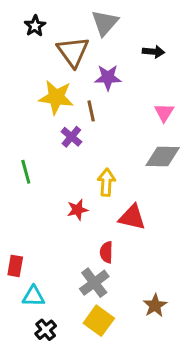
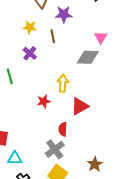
yellow star: (56, 97) -> (30, 27), size x0.6
purple cross: (71, 137) -> (30, 53), moved
gray diamond: (163, 157) -> (88, 57), moved
red triangle: (132, 217) -> (80, 106), turned -42

